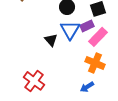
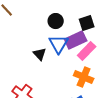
purple rectangle: (87, 26) -> (76, 40), size x1.5

